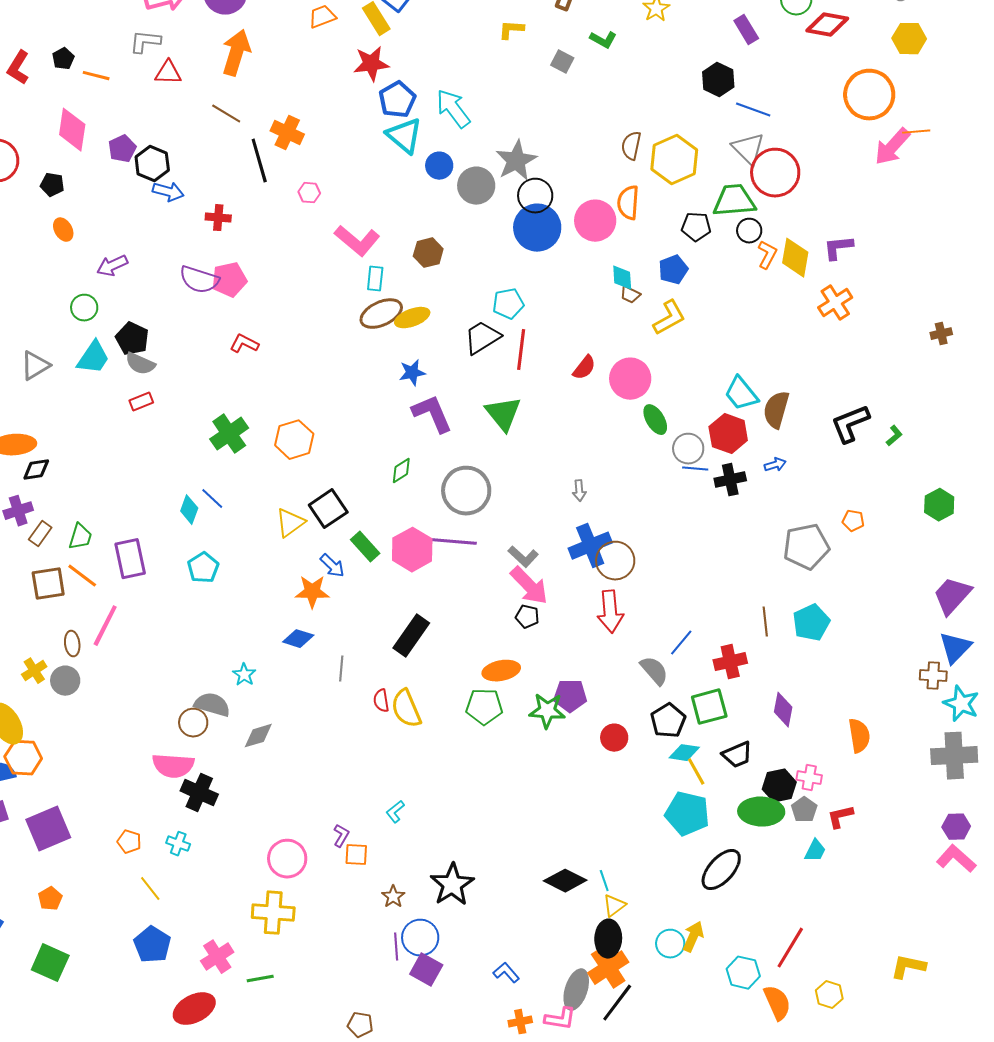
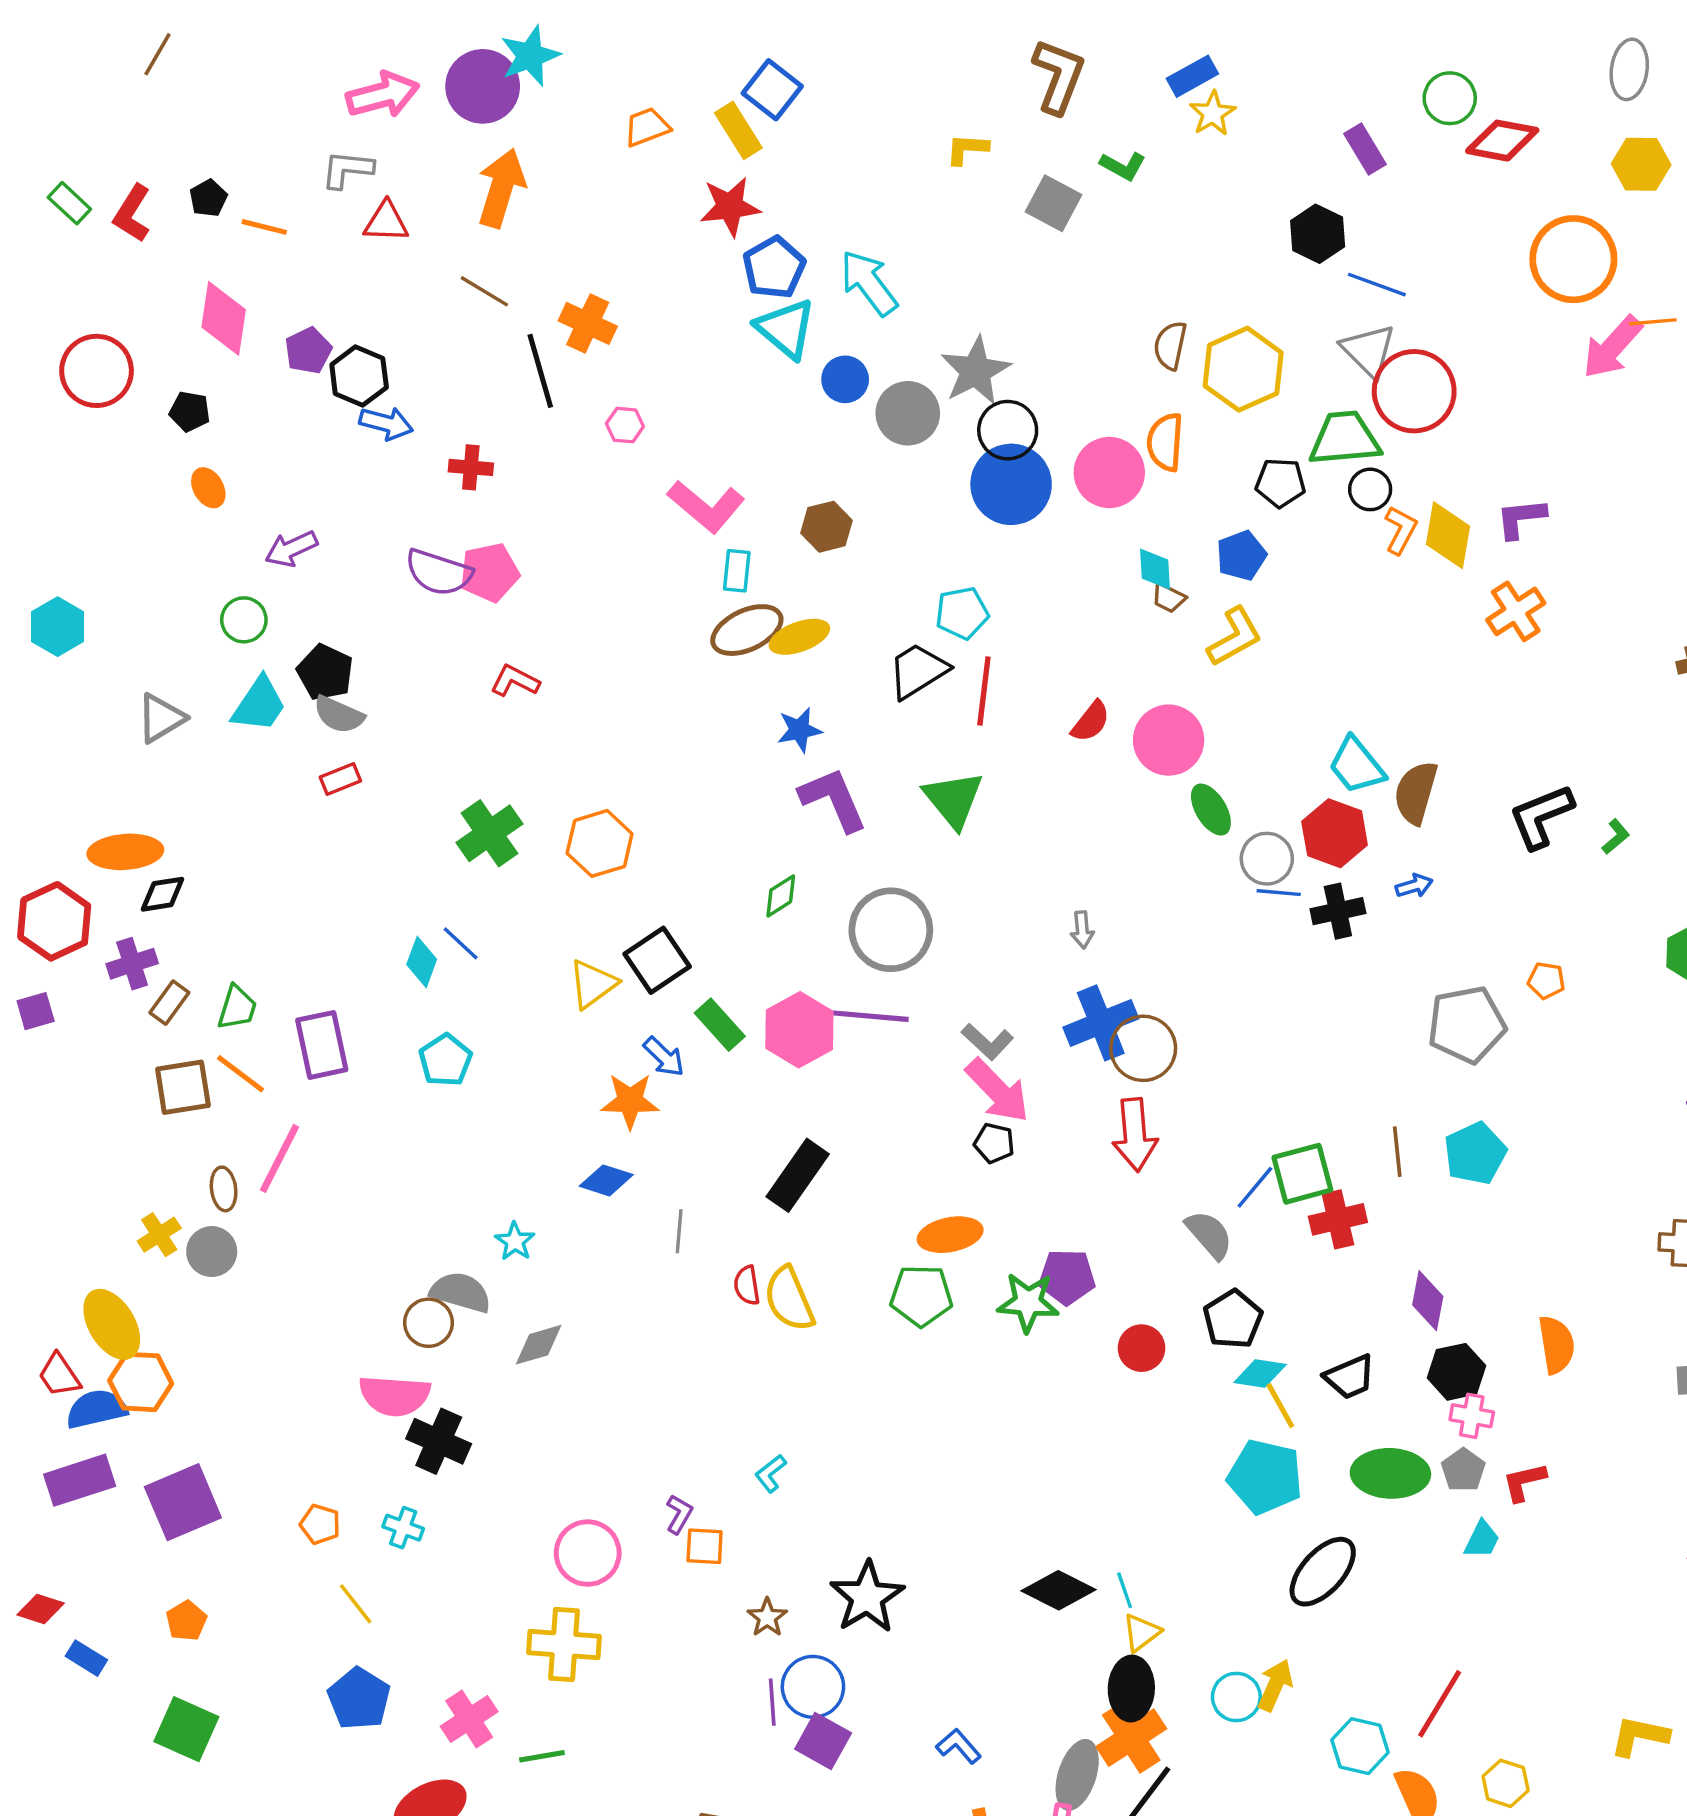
gray square: (562, 62) -> (1053, 203), size x1.4
green square: (709, 707) -> (1302, 1174), moved
black hexagon: (779, 786) -> (1456, 1372), moved

